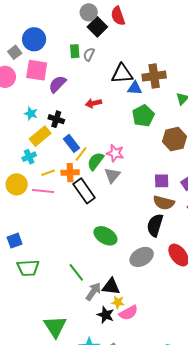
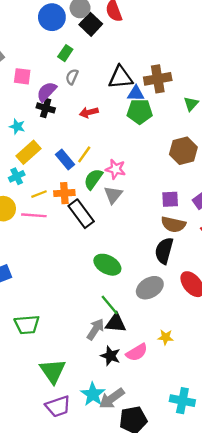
blue circle: (34, 39) -> (52, 17), moved
green rectangle: (75, 51) -> (65, 53), turned 40
gray semicircle: (89, 54) -> (72, 77), moved
pink square: (37, 70) -> (22, 76), size x0.7
green pentagon: (143, 116) -> (140, 112), moved, turned 30
black cross: (56, 119) -> (46, 108), moved
yellow line: (81, 154) -> (84, 154), moved
green trapezoid: (28, 268) -> (27, 325), moved
green line: (76, 272) -> (110, 305), moved
yellow star: (118, 302) -> (166, 337), moved

